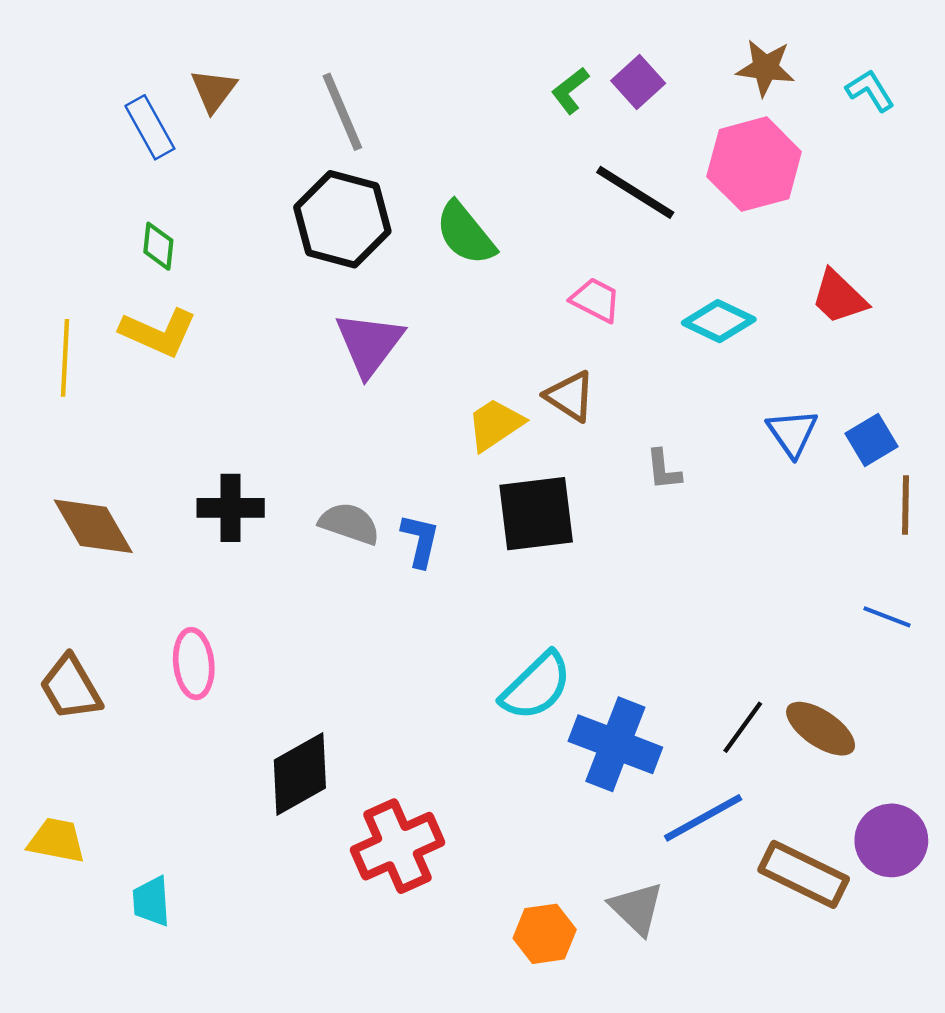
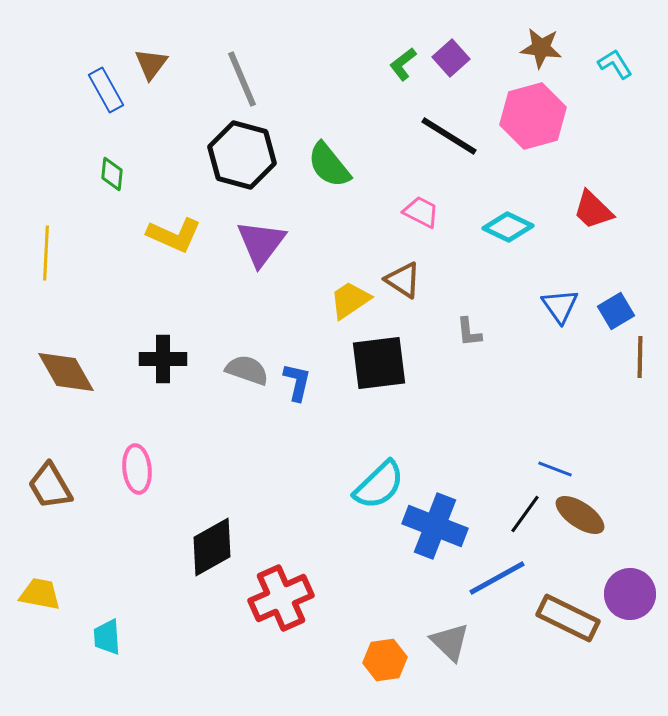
yellow L-shape: (158, 332) -> (174, 235), moved
blue line: (887, 617) -> (555, 469), moved

